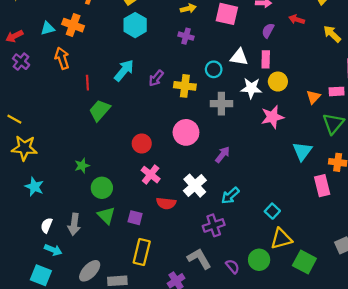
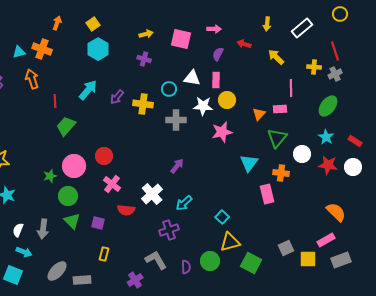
pink circle: (186, 132) -> (74, 166), moved
yellow rectangle: (142, 252) -> (104, 254), size x0.6
purple semicircle: (232, 266) -> (186, 267), turned 40

